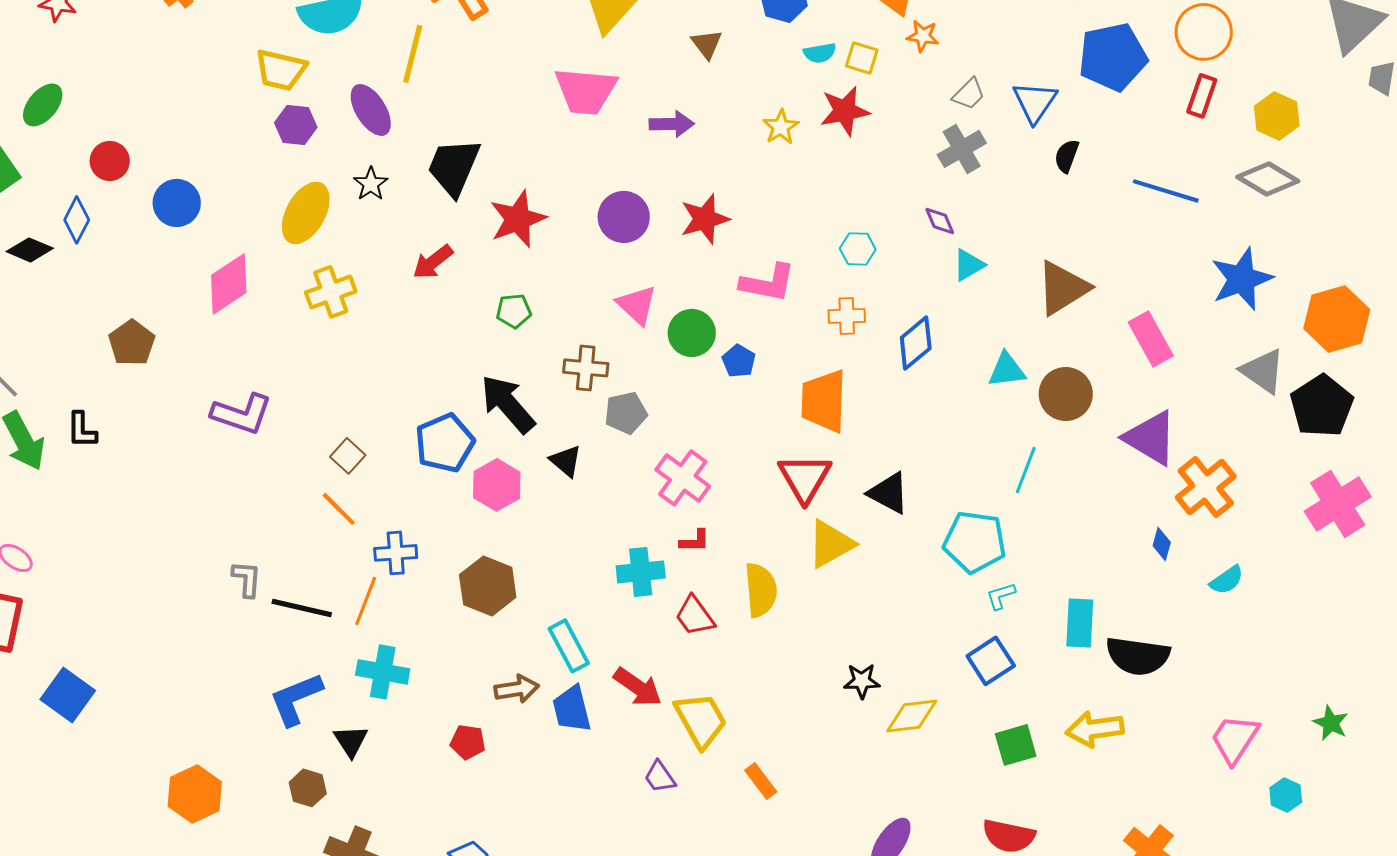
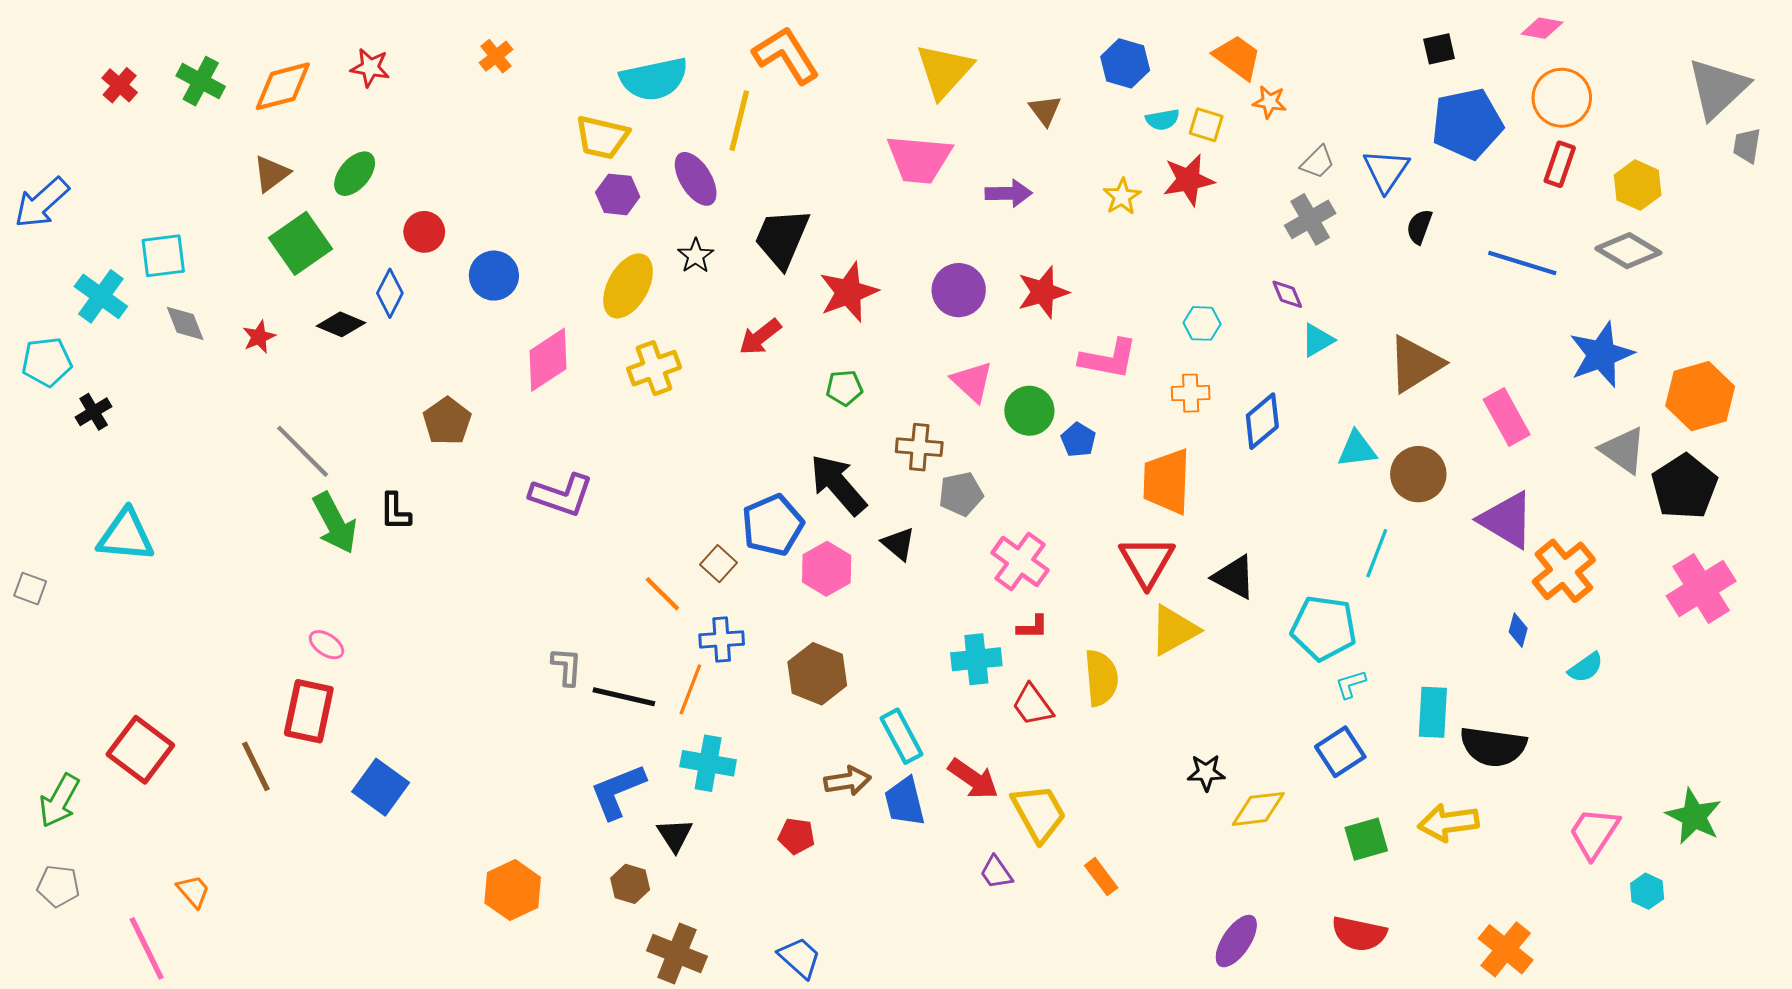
brown square: (348, 456) -> (719, 564), moved
green star: (1331, 723) -> (1694, 816), size x1.5

